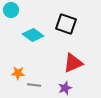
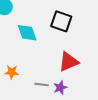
cyan diamond: (33, 35) -> (27, 33), turned 35
gray line: (34, 85) -> (42, 84), moved

